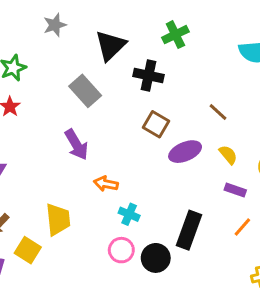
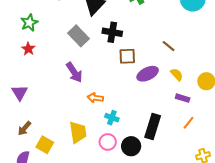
black cross: (148, 76) -> (112, 32), moved
brown square: (156, 124) -> (127, 56), turned -30
yellow trapezoid: (58, 219) -> (78, 132), moved

